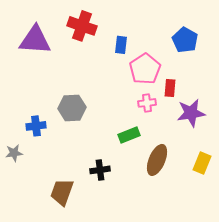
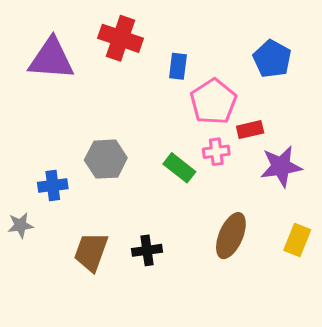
red rectangle: (170, 88) -> (250, 130), turned 72
green rectangle: (129, 135) -> (179, 168), moved, turned 60
brown trapezoid: (62, 192) -> (91, 252), moved

